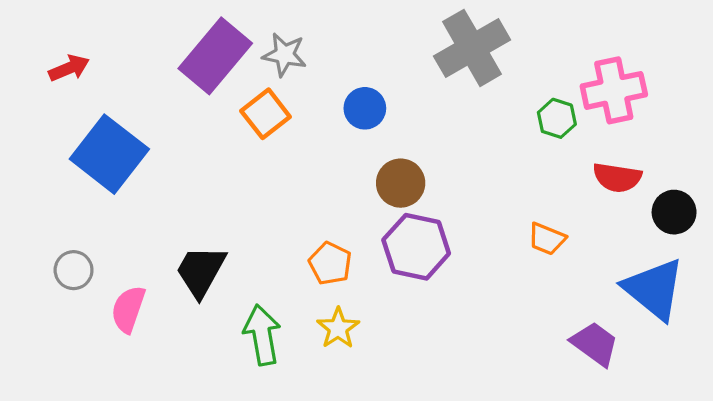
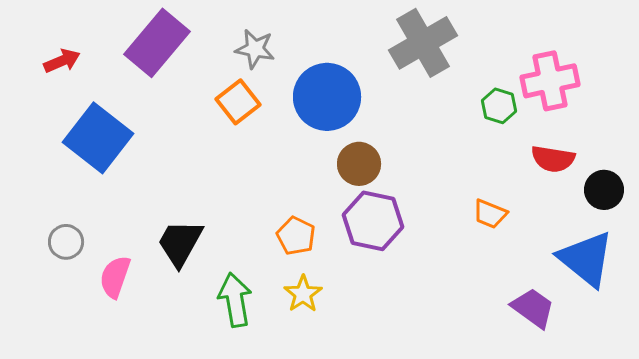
purple rectangle: (215, 56) -> (157, 43), moved
blue circle: (365, 108) -> (327, 97), size x1.8

